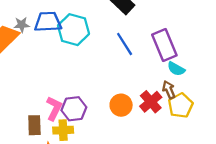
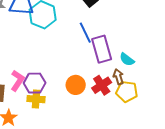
purple rectangle: (164, 45) -> (102, 49), moved
yellow pentagon: (180, 105) -> (127, 92), turned 30
yellow cross: (63, 130) -> (36, 99), moved

